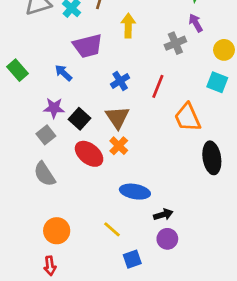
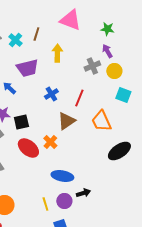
yellow circle: (224, 50) -> (114, 71), moved
brown triangle: (117, 117) -> (66, 121), moved, turned 30
black square: (80, 119) -> (21, 122), turned 35
black ellipse: (212, 158) -> (119, 151), turned 65
yellow line: (112, 229) -> (45, 204), turned 32
purple circle: (167, 239) -> (64, 201), moved

